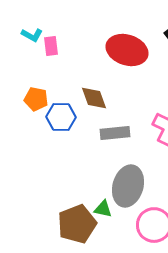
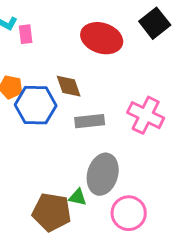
blue hexagon: (61, 117) -> (36, 105), size x1.4
brown pentagon: (77, 224) -> (52, 212), turned 30

